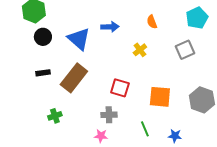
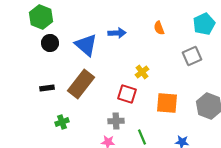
yellow cross: (140, 50) -> (142, 72), moved
black rectangle: (43, 73) -> (47, 88), moved
green line: (145, 129) -> (142, 137), moved

